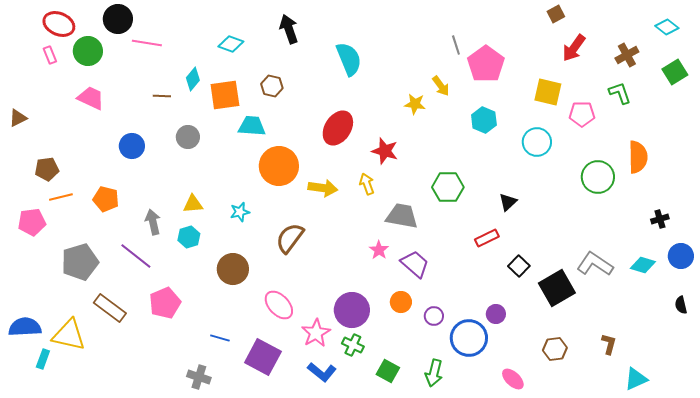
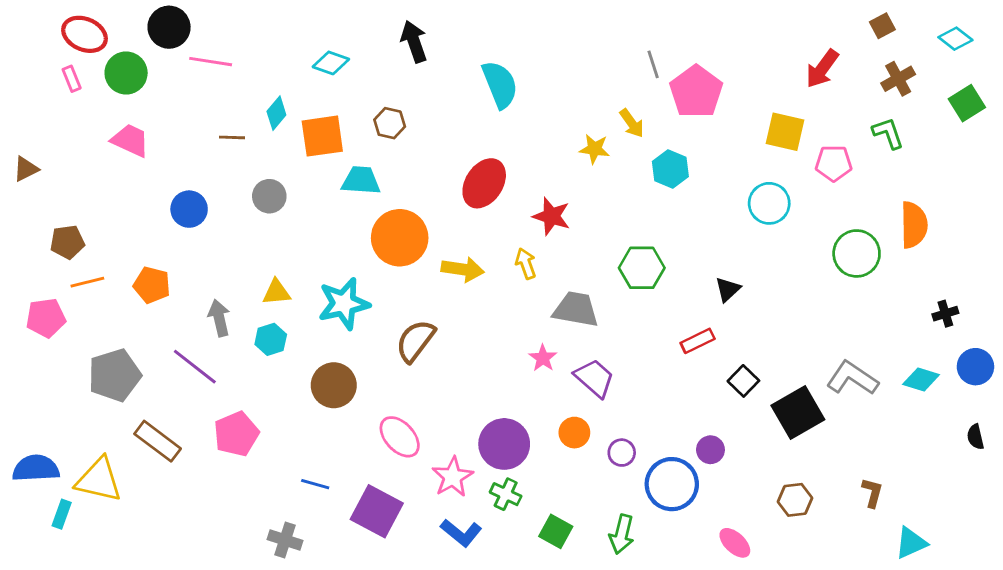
brown square: (556, 14) -> (882, 26), moved
cyan hexagon: (484, 120) -> (670, 169), moved
cyan star: (240, 212) -> (344, 304), size x1.8

